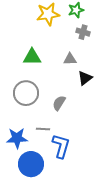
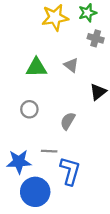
gray triangle: (70, 59) -> (71, 65), moved, turned 40
gray circle: (26, 93) -> (29, 109), size x0.6

